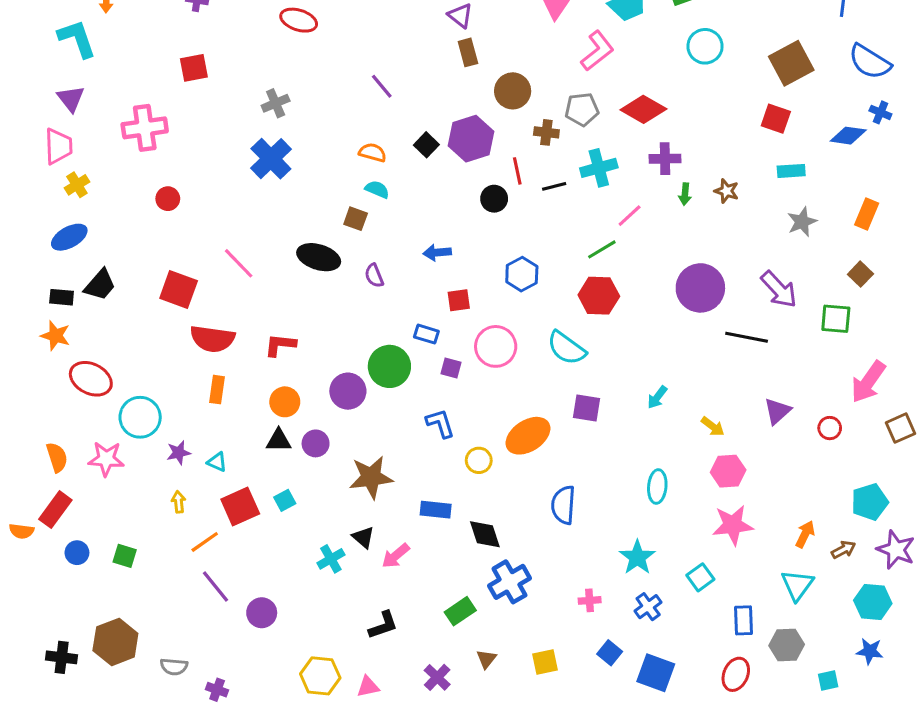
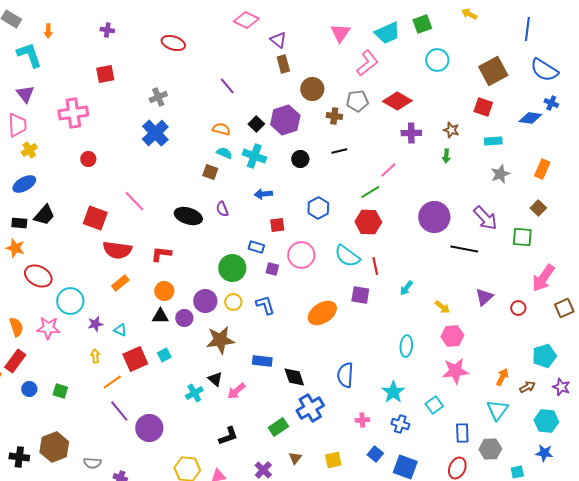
cyan cross: (599, 168) -> (254, 156), moved, turned 35
red line: (517, 171) -> (375, 266), moved
brown star: (727, 191) -> (451, 130), moved
green arrow: (685, 194) -> (446, 156), moved
black ellipse: (319, 257) -> (188, 216), moved
orange rectangle: (217, 390) -> (120, 283), turned 42
purple circle: (348, 391) -> (205, 301), moved
yellow circle: (479, 460) -> (233, 302), moved
blue semicircle: (563, 505) -> (345, 375), moved
purple star: (896, 550) -> (561, 387), size x0.7
blue cross: (648, 607) -> (400, 424), turned -36
purple circle: (262, 613) -> (149, 428), size x1.4

